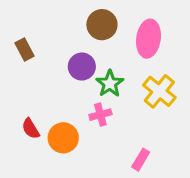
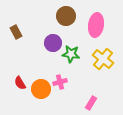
green star: (110, 84) -> (71, 54), turned -30
pink cross: (100, 115) -> (60, 82), moved

